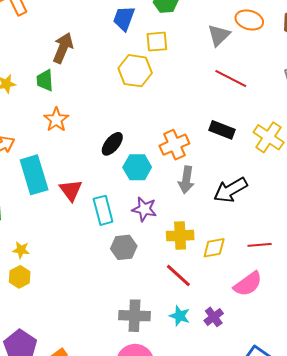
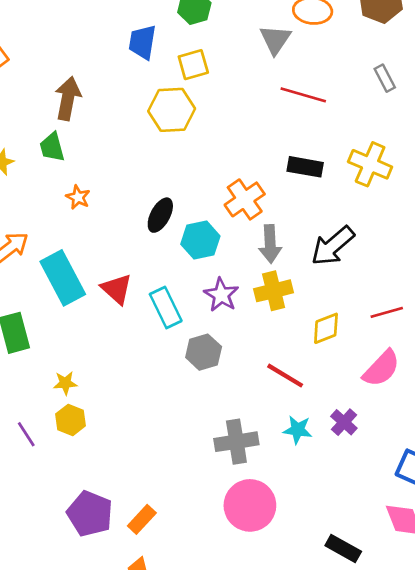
orange star: (56, 120) -> (78, 197), size x0.7
purple star: (144, 209) -> (221, 295), turned 30
yellow cross: (180, 236) -> (274, 291), moved

